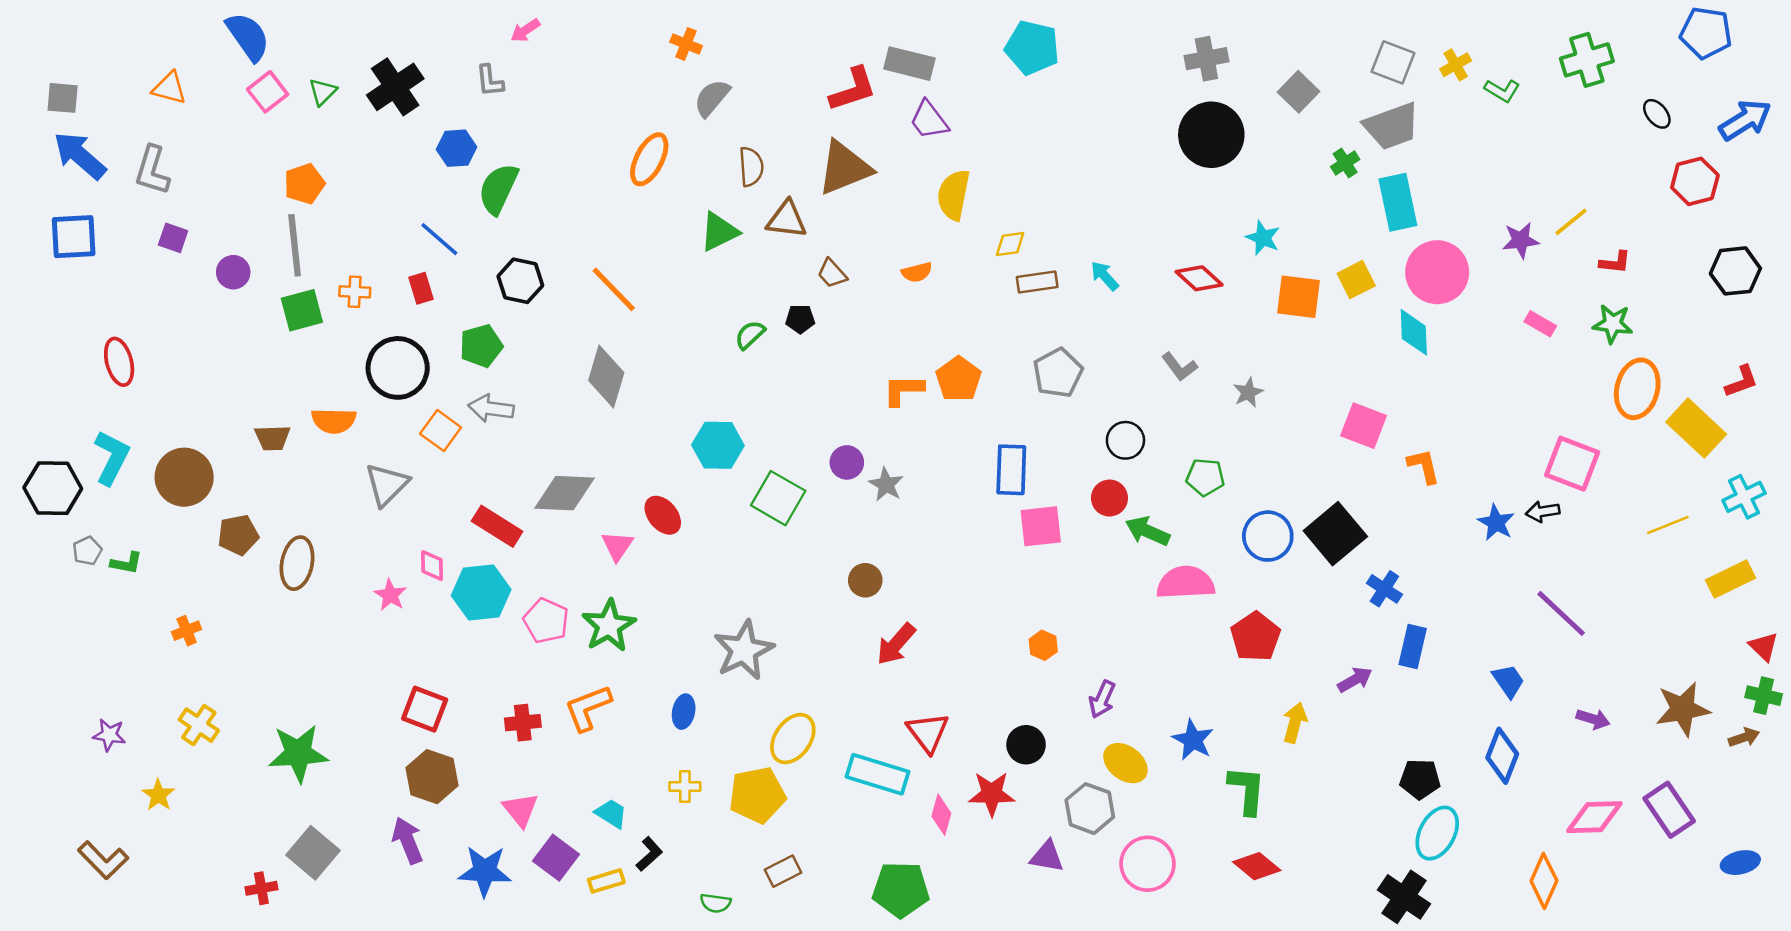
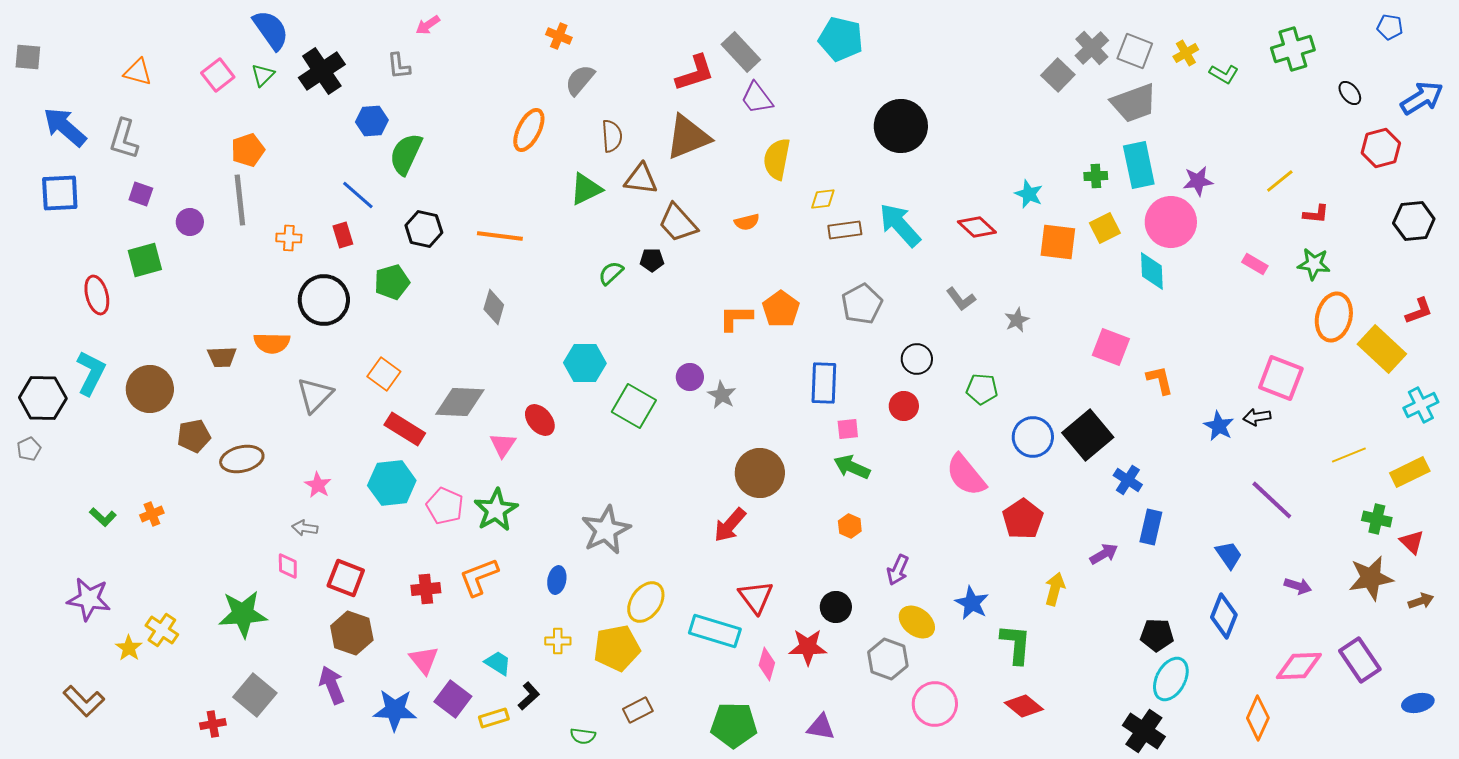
blue pentagon: (1706, 33) -> (1390, 27), size x0.6
blue semicircle: (248, 37) -> (271, 30), moved
gray cross: (1206, 59) -> (1092, 48), moved, turned -32
gray rectangle: (909, 64) -> (741, 52), turned 33
gray square: (63, 98) -> (28, 57), moved
black circle: (1211, 135) -> (901, 126), moved
green cross: (1345, 163) -> (1096, 176), moved, turned 30
purple star: (1521, 240) -> (1198, 181), moved
brown trapezoid: (832, 273) -> (678, 223), size x1.6
cyan arrow: (1105, 276) -> (900, 225), size x1.8
orange line: (614, 289) -> (500, 236), turned -39
green square: (302, 310) -> (145, 260), moved
gray diamond: (606, 377) -> (494, 307), size x0.7
gray arrow: (491, 408) -> (305, 528), moved, size x0.7
orange square: (441, 431) -> (384, 374), moved
yellow line: (1668, 525) -> (1349, 455), moved
pink square: (1041, 526) -> (848, 429), size x0.6
green arrow: (1148, 531) -> (852, 467), moved
gray pentagon: (87, 551) -> (29, 449), moved
green L-shape: (126, 563) -> (103, 517), moved, turned 32
brown ellipse: (297, 563) -> (242, 459), turned 66
pink diamond: (432, 566) -> (288, 566), moved
brown circle: (865, 580) -> (760, 473), moved, size x1.8
pink semicircle: (1186, 583) -> (966, 475), turned -126
red triangle: (1764, 647) -> (1412, 542), moved
green cross: (1764, 696) -> (1377, 519), moved
yellow cross: (199, 725) -> (162, 630), moved
purple star: (109, 735) -> (89, 599), size x1.6
purple triangle: (1047, 856) -> (821, 727), moved

